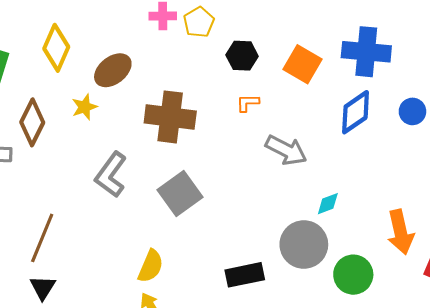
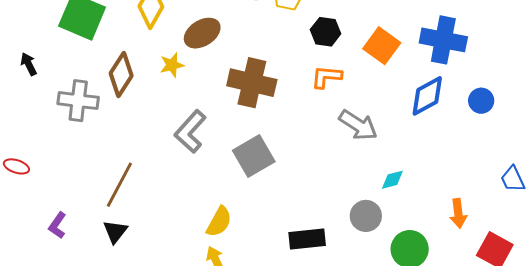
orange L-shape: (248, 103) -> (326, 77), size x1.4
orange arrow: (400, 232) -> (458, 213), size x0.7
gray circle: (304, 244) -> (366, 216), size x0.7

